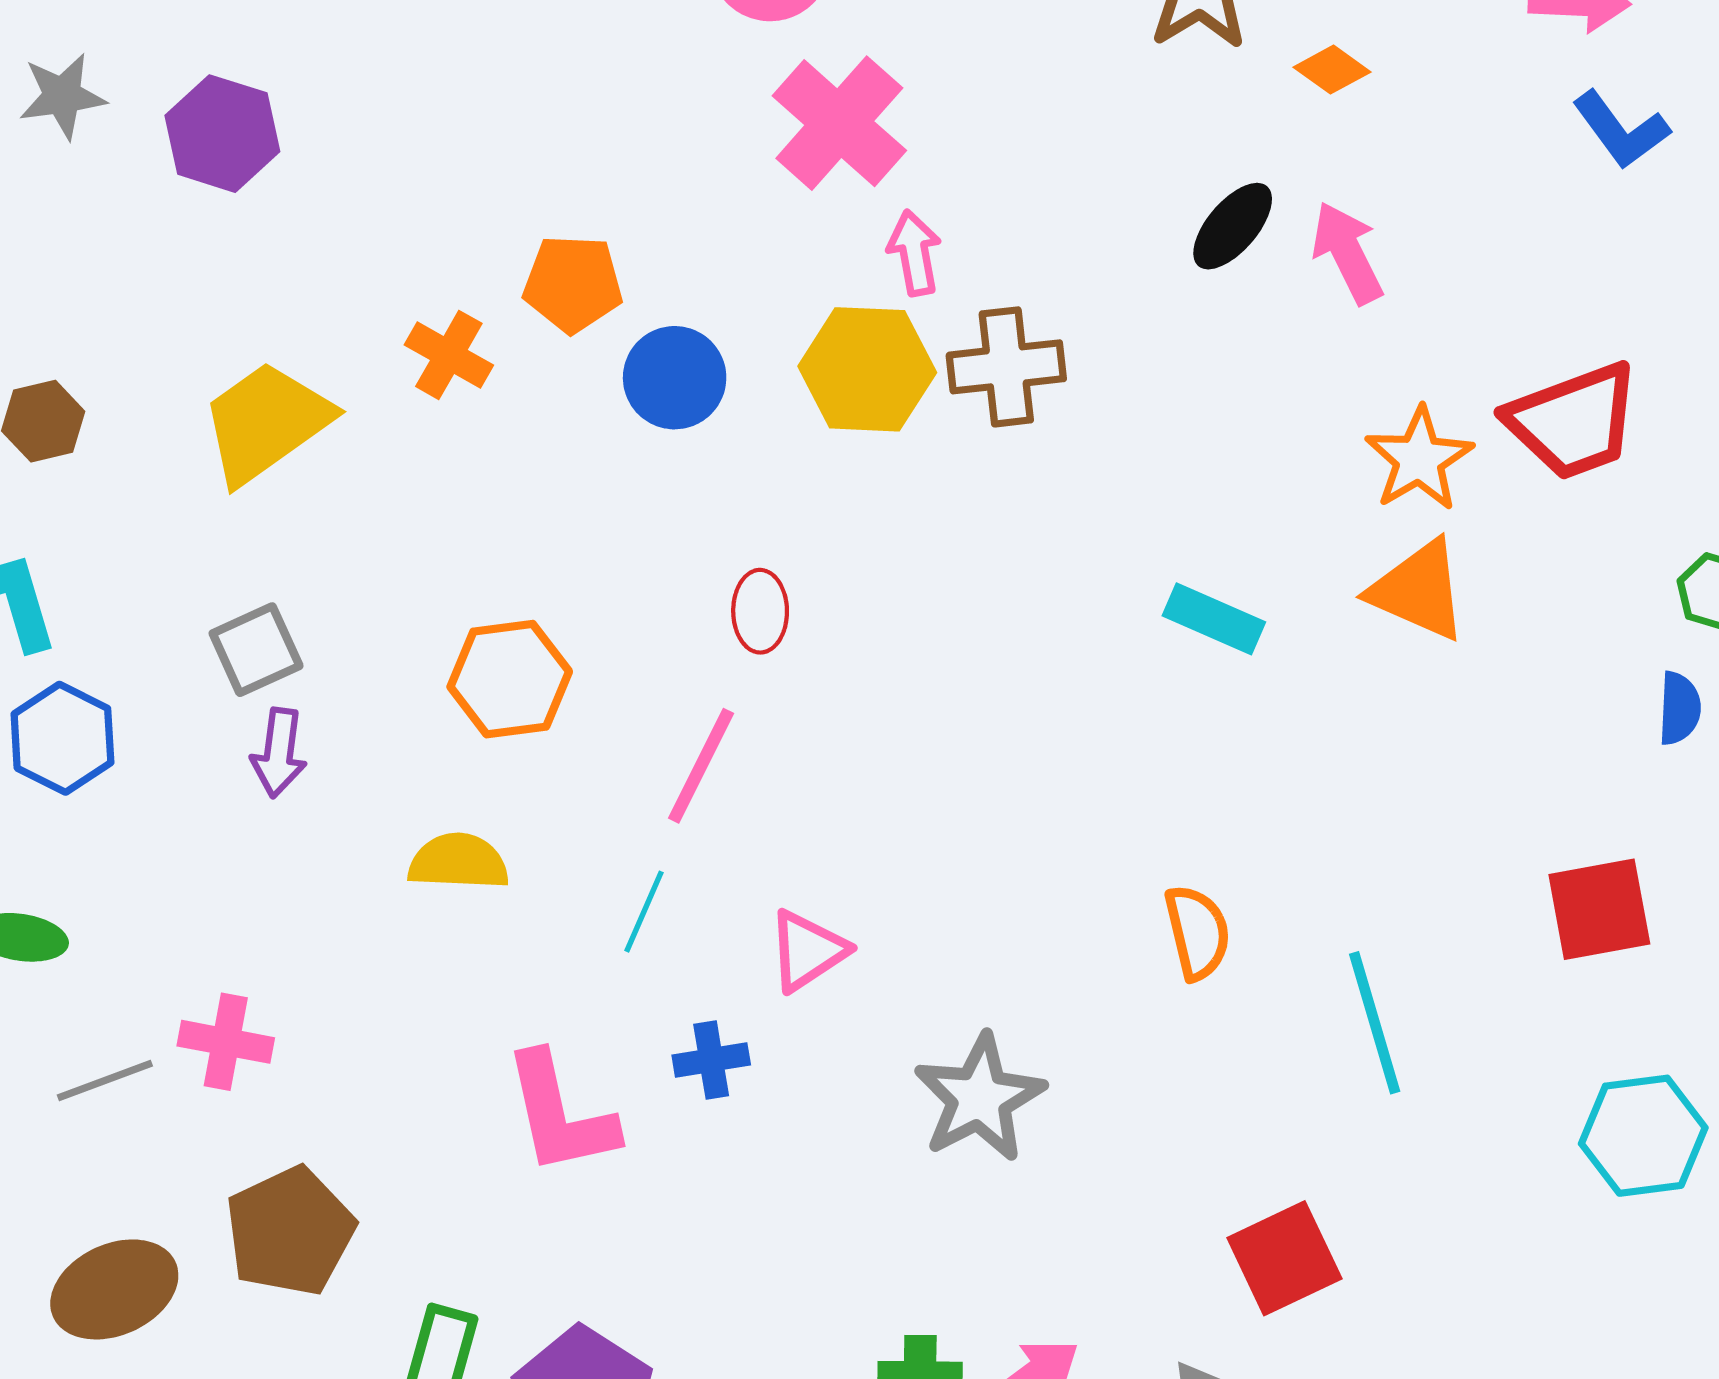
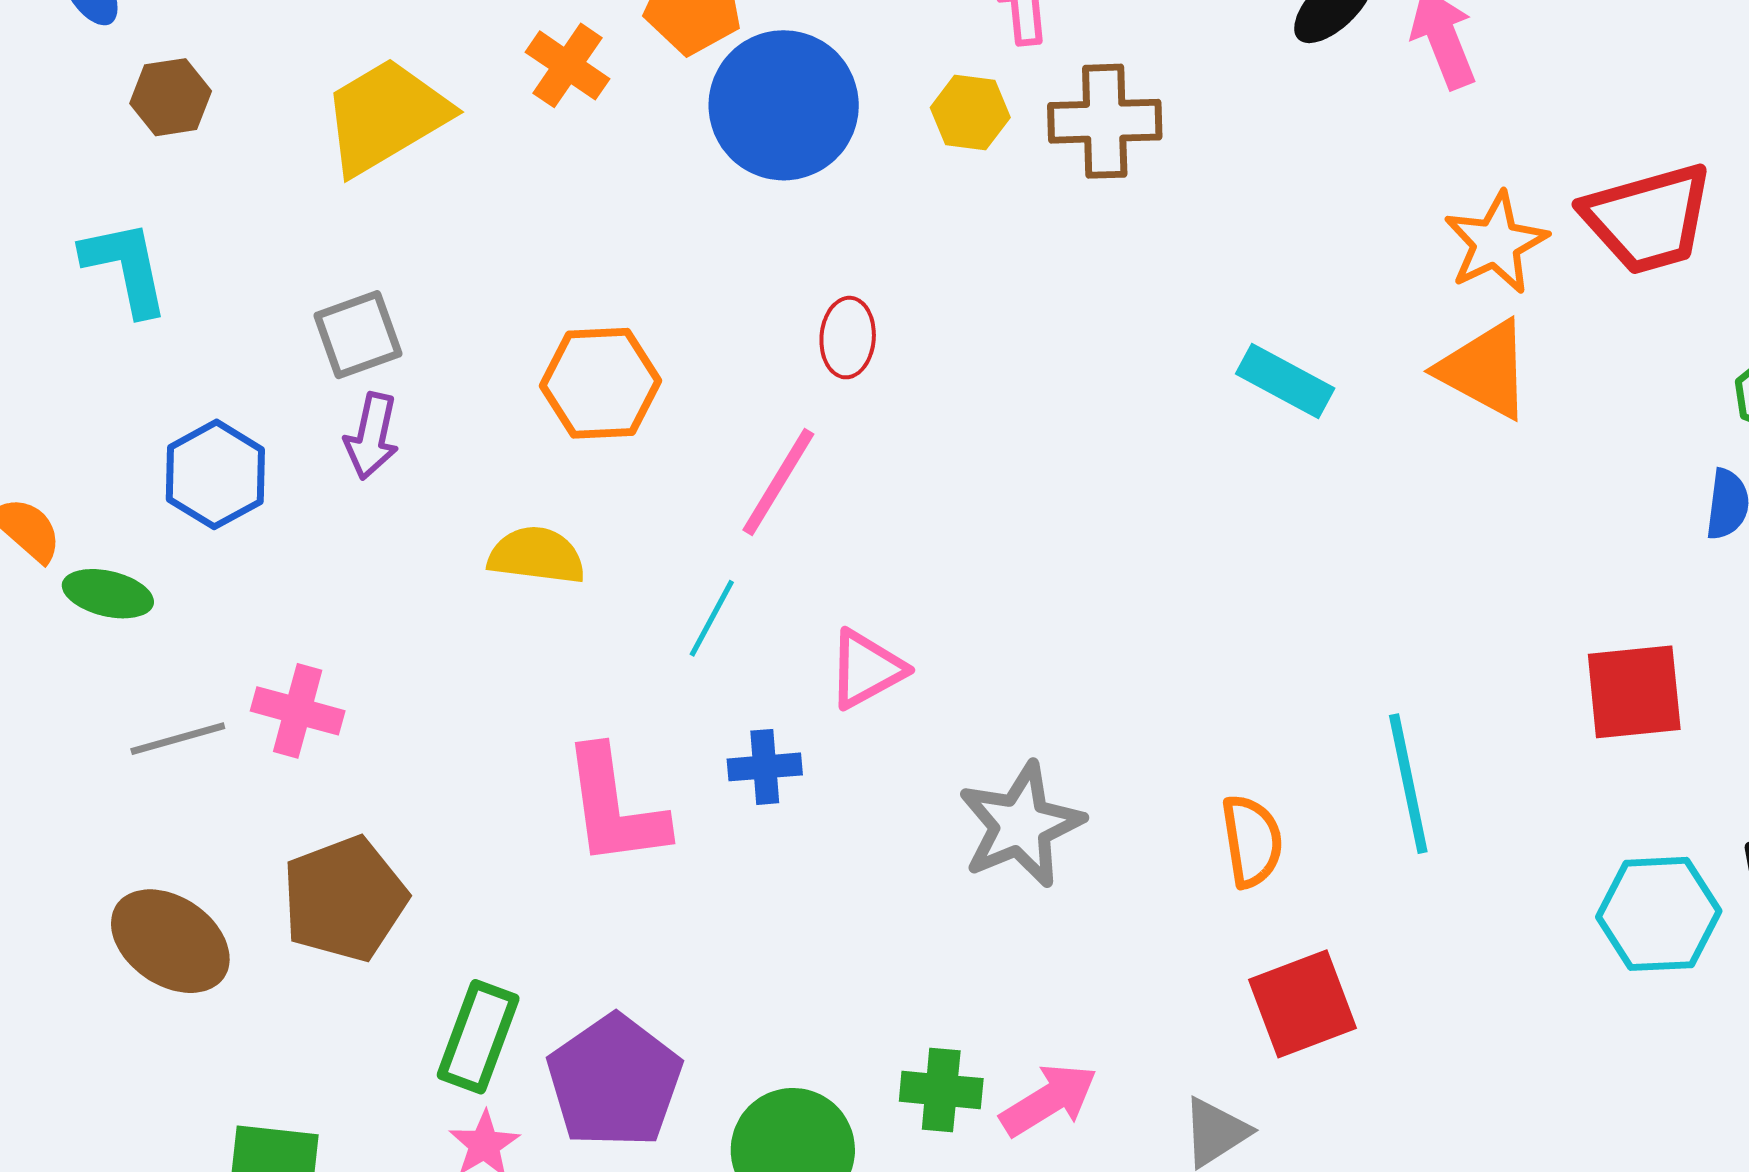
yellow hexagon: (867, 369) -> (970, 113), size x0.6
blue circle: (675, 378) -> (784, 105), size x1.5
blue hexagon: (62, 738) -> (215, 474), moved
orange semicircle: (1197, 932) -> (1252, 841), moved
brown ellipse: (114, 1289) -> (170, 941), turned 54

